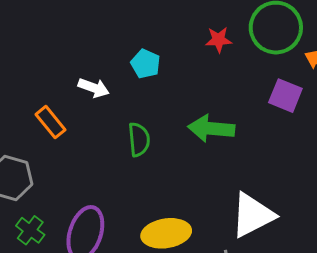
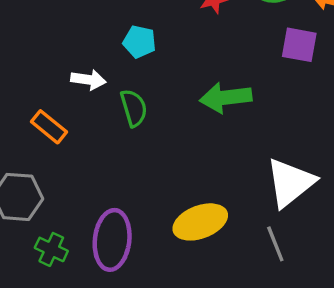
green semicircle: (139, 140) -> (134, 108), moved

